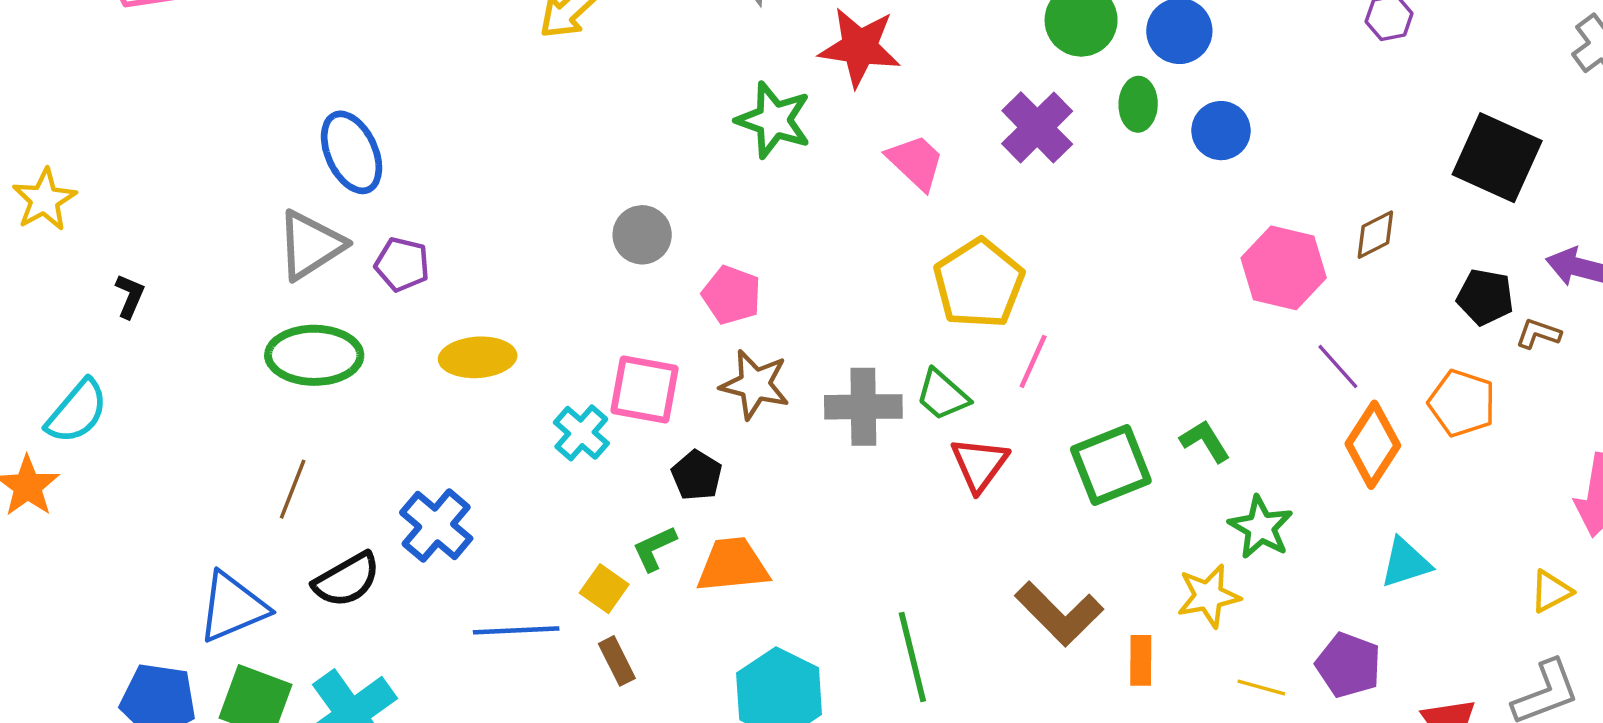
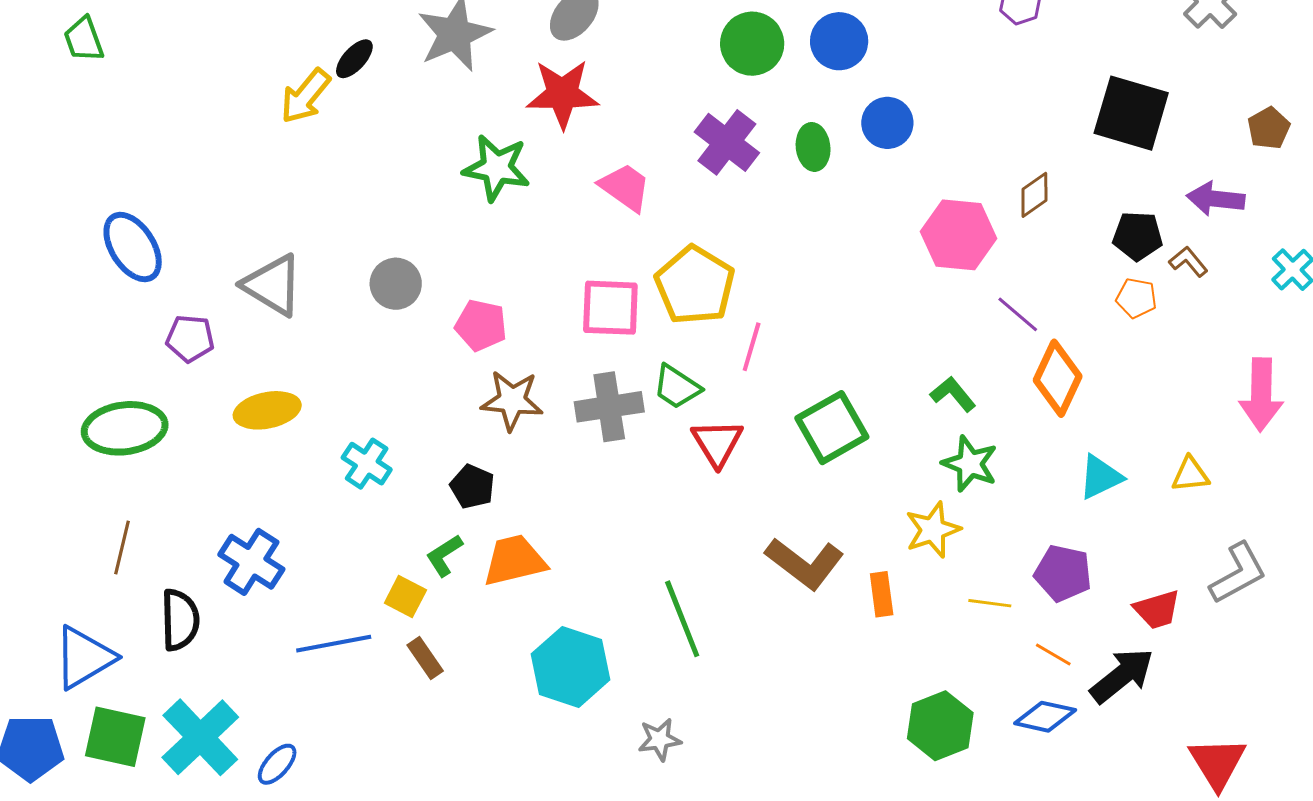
green ellipse: (1138, 104) -> (813, 147), moved
gray triangle: (310, 245) -> (273, 285), moved, turned -48
brown L-shape: (1538, 334) -> (1188, 262), turned 39
pink square: (644, 389) -> (610, 308), moved
orange pentagon: (1462, 403) -> (1136, 298), moved, size x0.7
green L-shape: (1205, 441) -> (953, 394), moved
black semicircle: (347, 580) -> (180, 620), turned -54
yellow triangle: (1551, 591) -> (1190, 475), moved, turned 30

